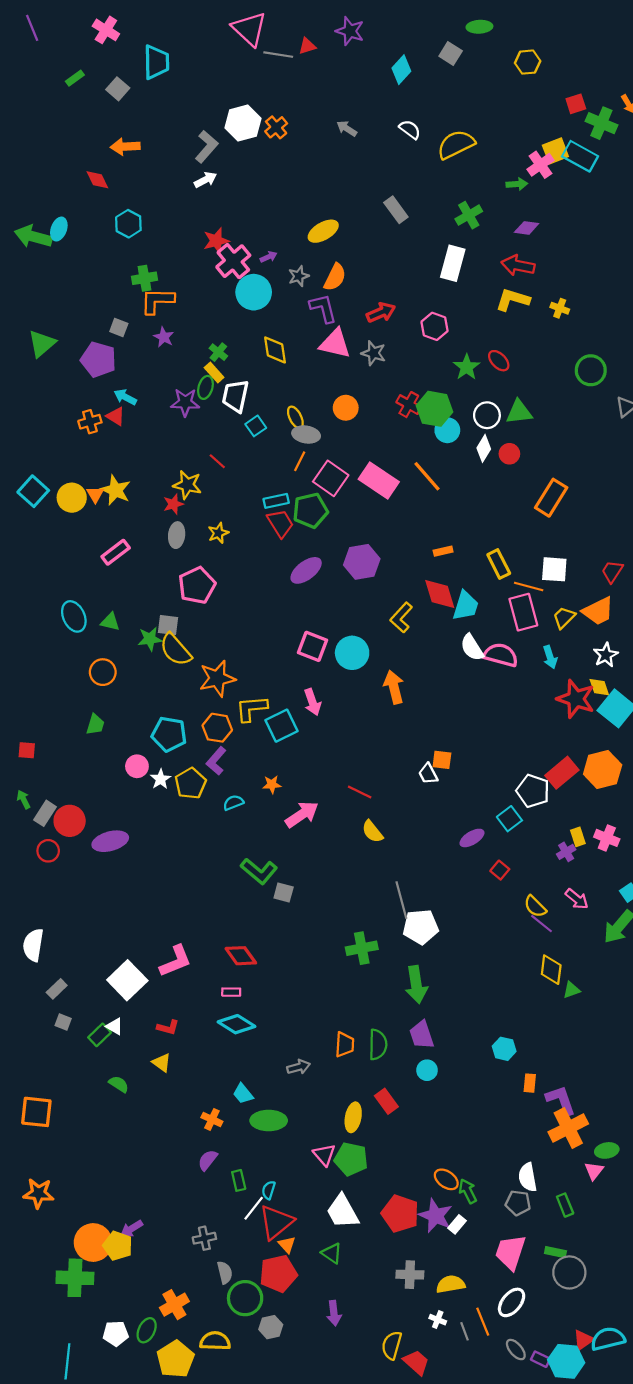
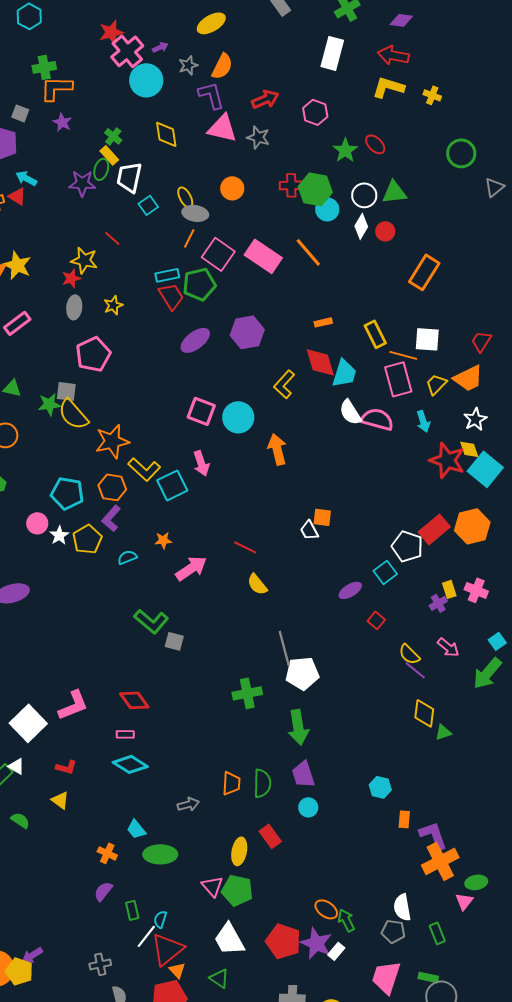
red cross: (409, 405) -> (291, 185), turned -30
yellow L-shape: (251, 708) -> (144, 469), turned -132

